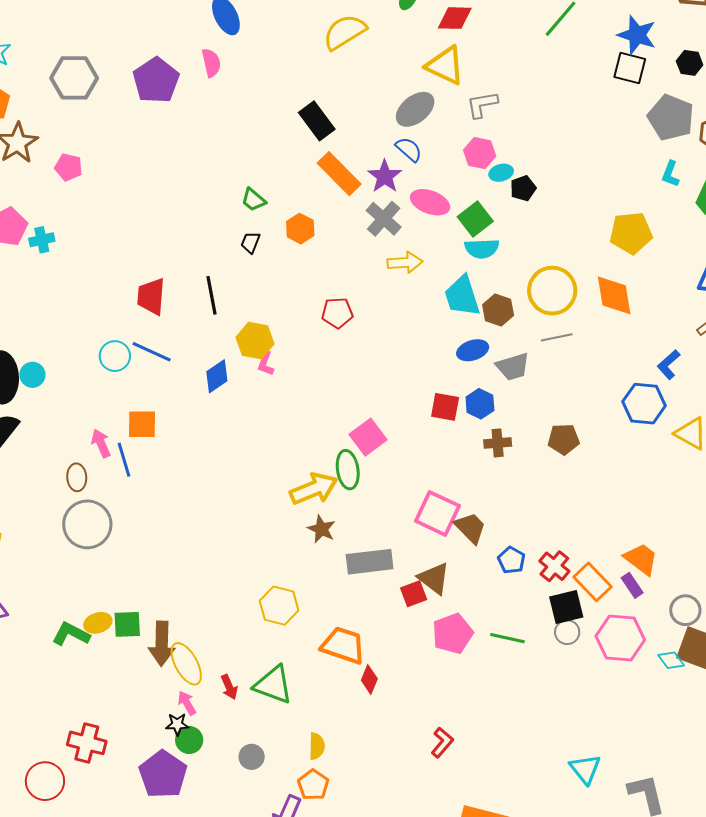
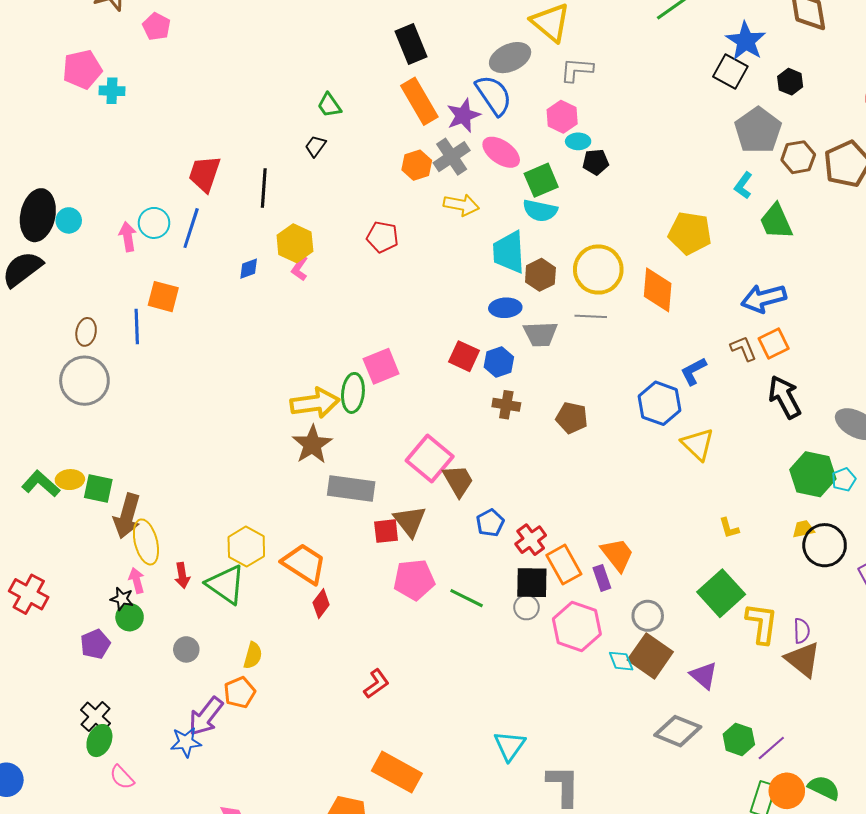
blue semicircle: (409, 149) -> (494, 95), size x1.5
orange hexagon: (300, 229) -> (417, 165), moved
blue line: (152, 352) -> (191, 228), turned 69
blue diamond: (217, 376) -> (249, 269), size x0.7
pink arrow: (101, 443) -> (128, 237), moved
brown star: (321, 529) -> (312, 444), size x1.4
yellow hexagon: (279, 606) -> (246, 547), moved
purple pentagon: (163, 774) -> (95, 644), size x0.6

